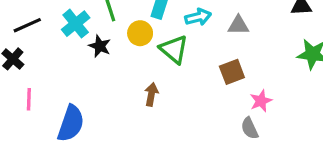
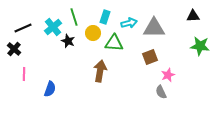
gray triangle: (238, 25) -> (154, 28), size x1.6
green triangle: (174, 49) -> (114, 43), turned -36
brown arrow: (151, 94) -> (100, 71), size x1.5
blue semicircle: (71, 123) -> (50, 89), size x0.7

